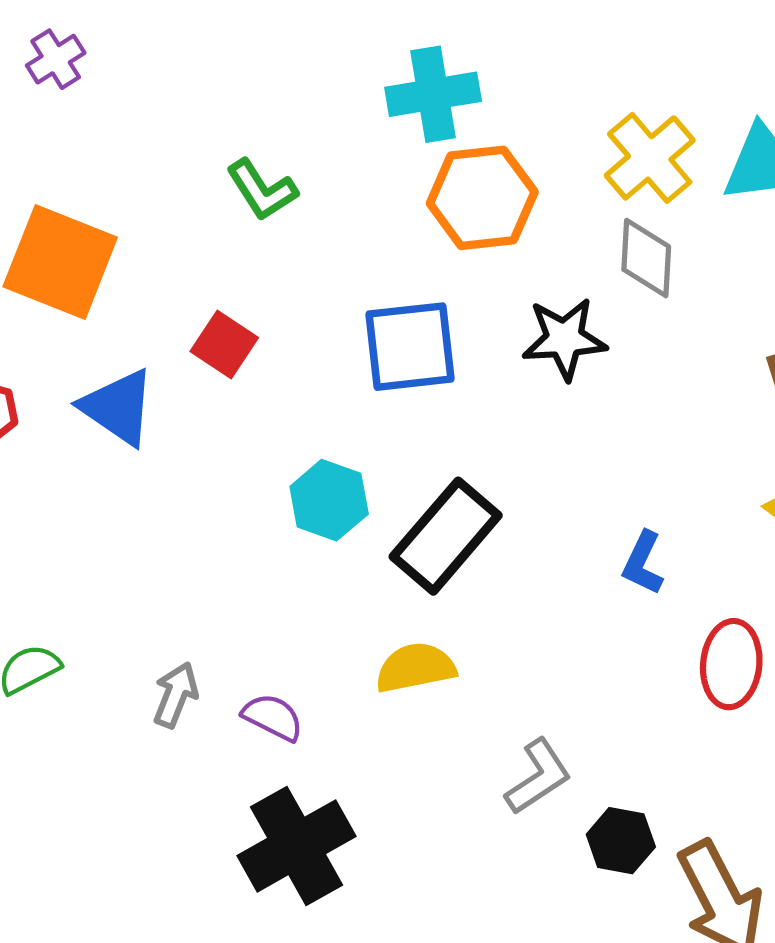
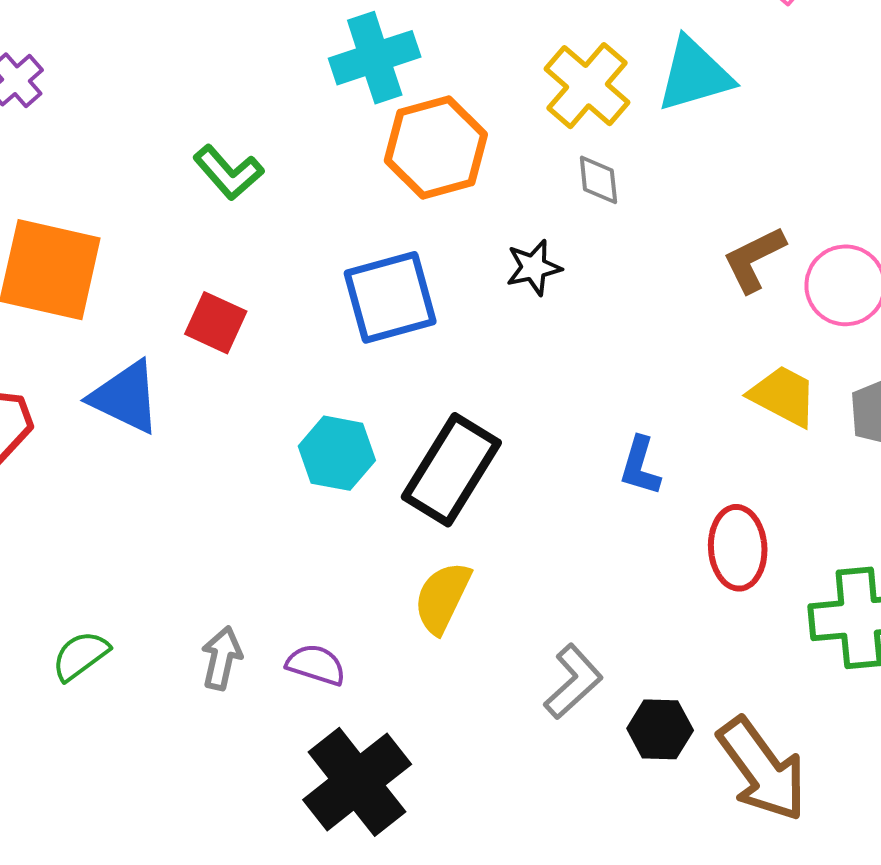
gray diamond: (646, 258) -> (598, 180), size x0.7
black star: (564, 339) -> (534, 267), size x0.7
yellow semicircle: (415, 668) -> (442, 597), turned -44

